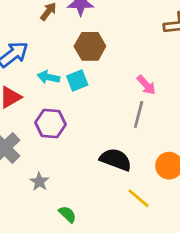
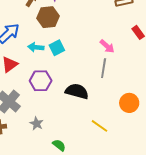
brown hexagon: (90, 46) -> (48, 17), moved
black semicircle: (116, 160) -> (77, 91), moved
yellow line: (139, 198) -> (100, 126), moved

